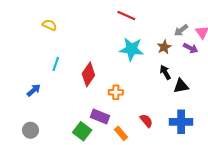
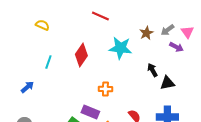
red line: (126, 15) -> (100, 16), moved
brown star: (164, 47) -> (146, 33), moved
red diamond: (88, 74) -> (81, 55), moved

